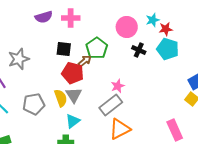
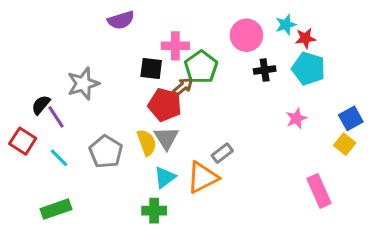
pink cross: (71, 18) -> (175, 46), moved
black cross: (139, 50) -> (265, 70), turned -32
pink star: (118, 86) -> (296, 118), moved
gray pentagon: (34, 104) -> (106, 152), turned -30
gray rectangle: (111, 105) -> (222, 153), size x0.6
orange triangle: (120, 129) -> (203, 177), moved

